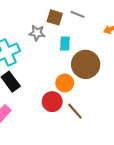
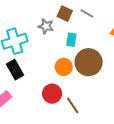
orange circle: (65, 83) -> (64, 67), moved

